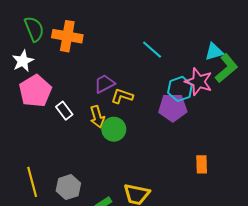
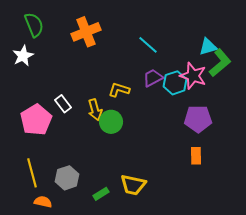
orange cross: (67, 36) -> (86, 32), moved, turned -32
purple trapezoid: (104, 84) -> (153, 78), moved
pink pentagon: (35, 91) -> (36, 120), moved
purple pentagon: (173, 107) -> (198, 119), moved

